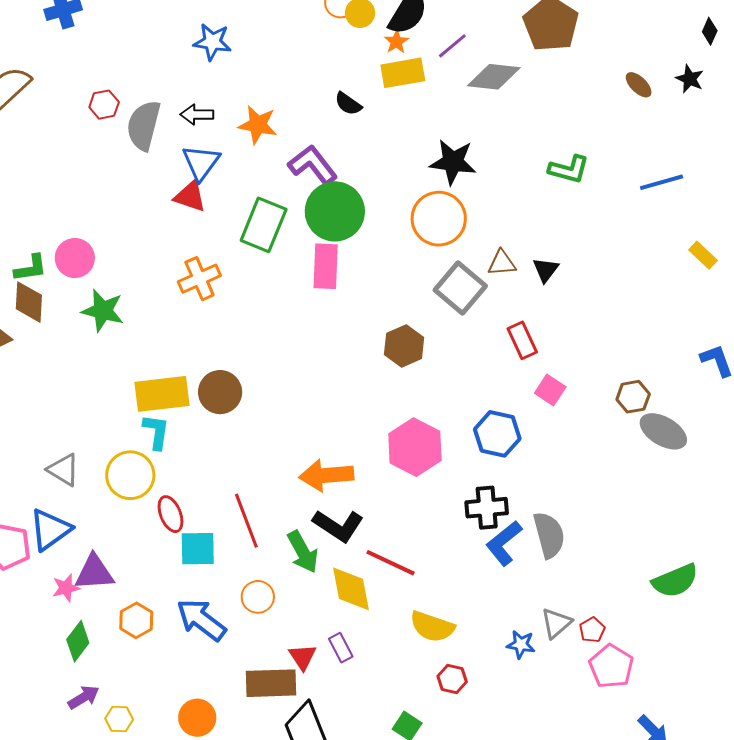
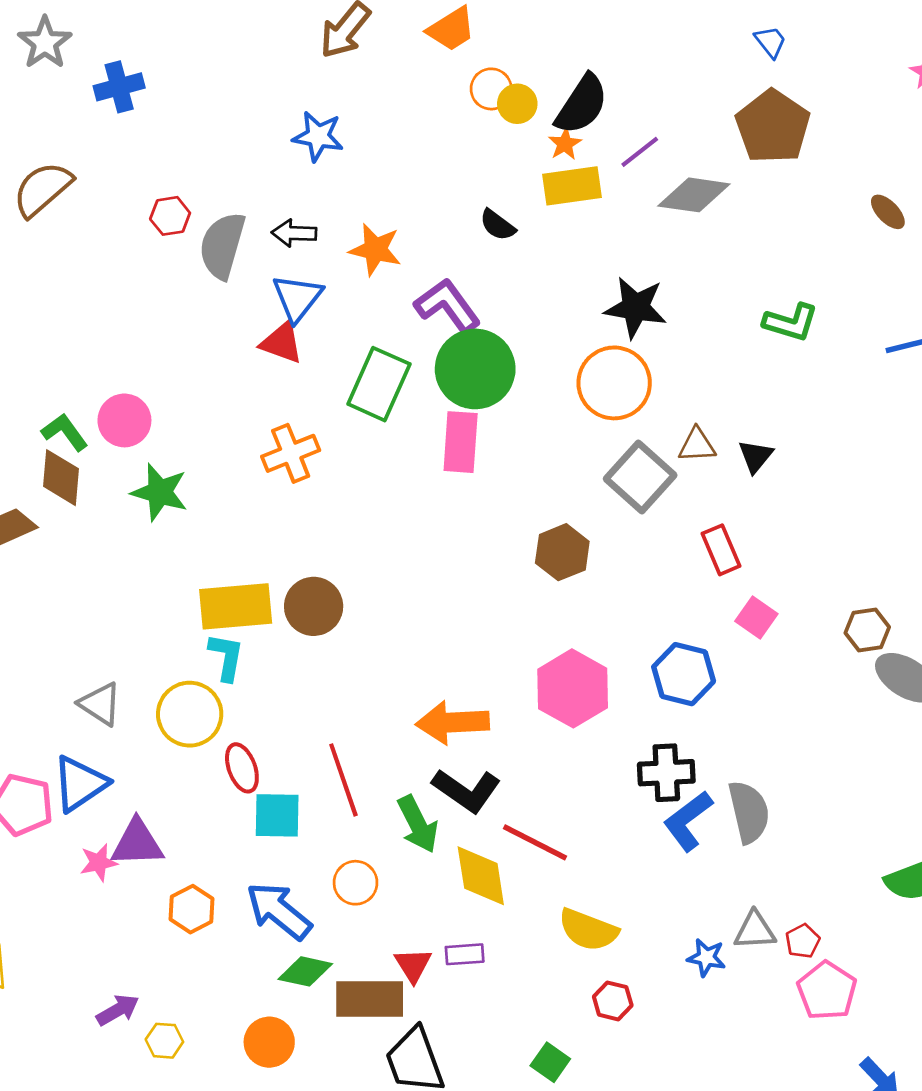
green L-shape: (31, 268) -> (65, 432), turned -120
gray triangle: (556, 623) -> (755, 931), turned 36
green diamond: (78, 641) -> (305, 971), moved, turned 63
purple rectangle: (341, 648) -> (465, 954), turned -68

